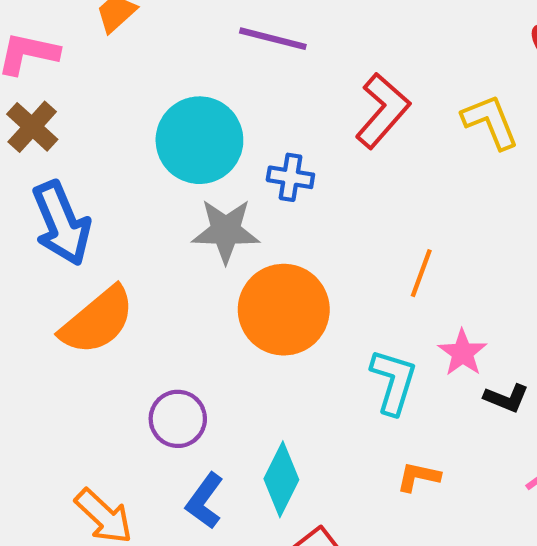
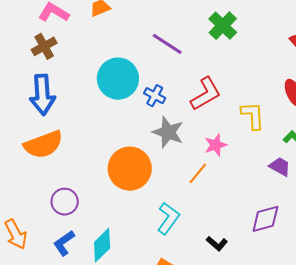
blue cross: (290, 177) -> (155, 96), moved
gray star: (226, 231) -> (168, 132), moved
pink star: (462, 353) -> (216, 145), moved

